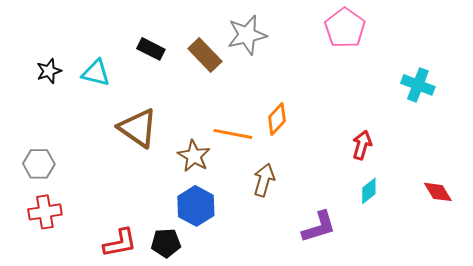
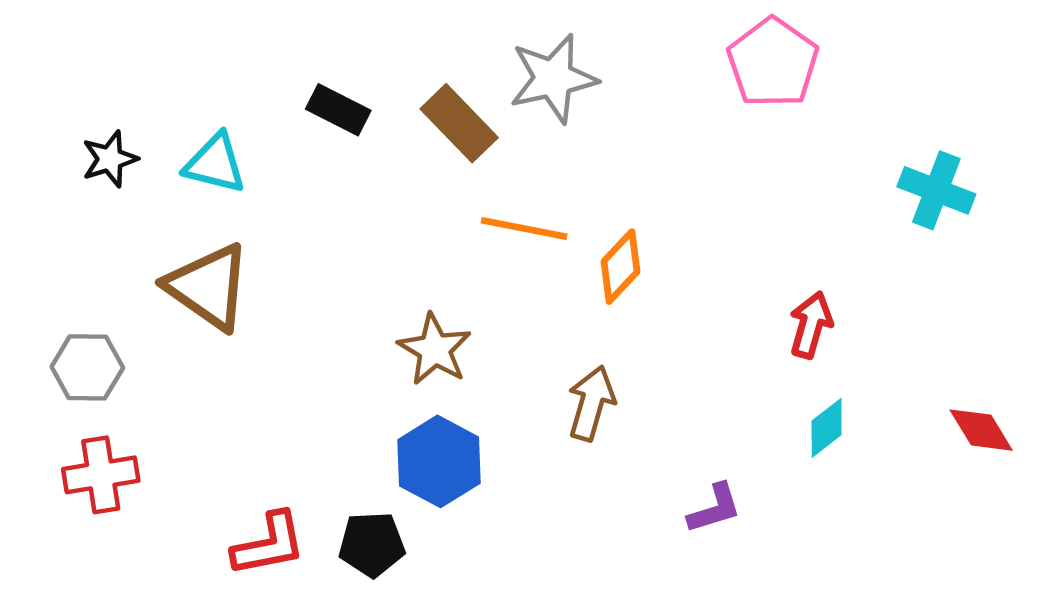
brown triangle: (138, 128) -> (208, 287), moved
orange line: (233, 134) -> (524, 228), moved
purple L-shape: (319, 227) -> (715, 508), size x0.7

